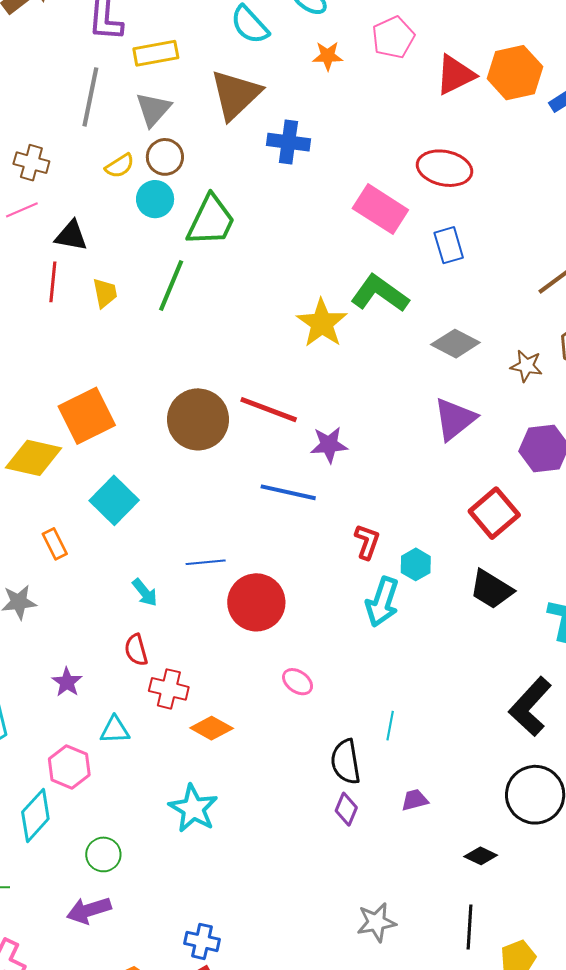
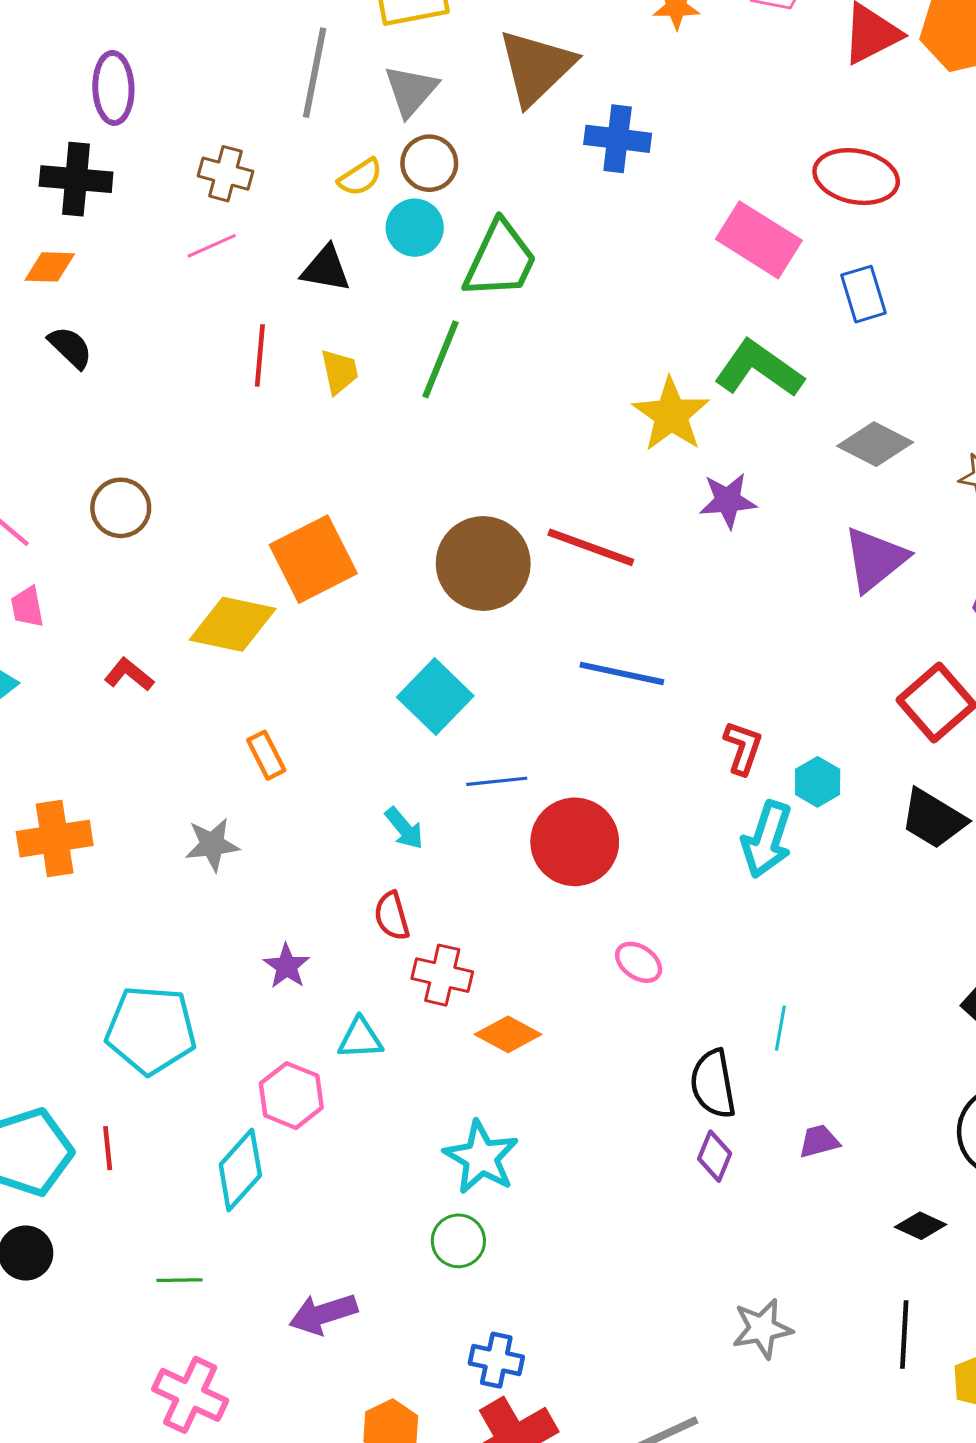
black triangle: (71, 236) -> (326, 269), moved
purple star: (329, 445) -> (728, 501), moved
cyan square: (114, 500) -> (435, 697), moved
green circle: (103, 854) -> (458, 1241), moved

